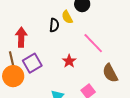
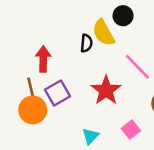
yellow semicircle: (67, 17) -> (103, 33), size x1.5
red star: (69, 61) -> (106, 90), size x1.6

